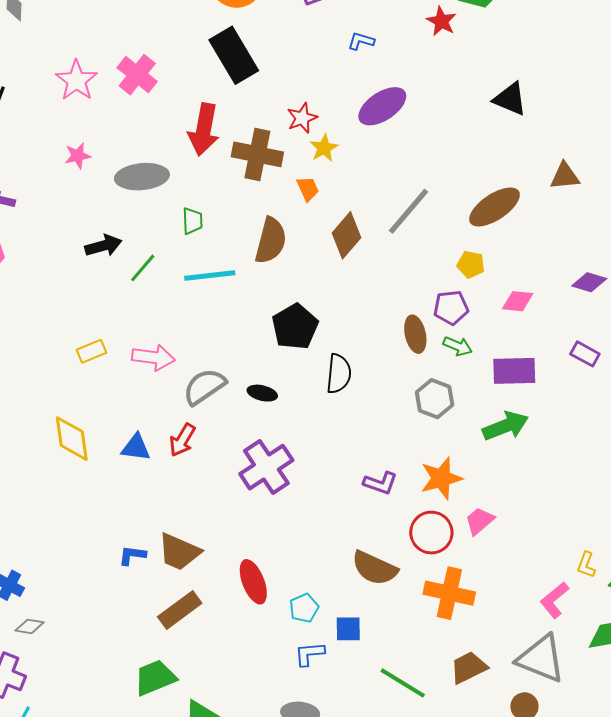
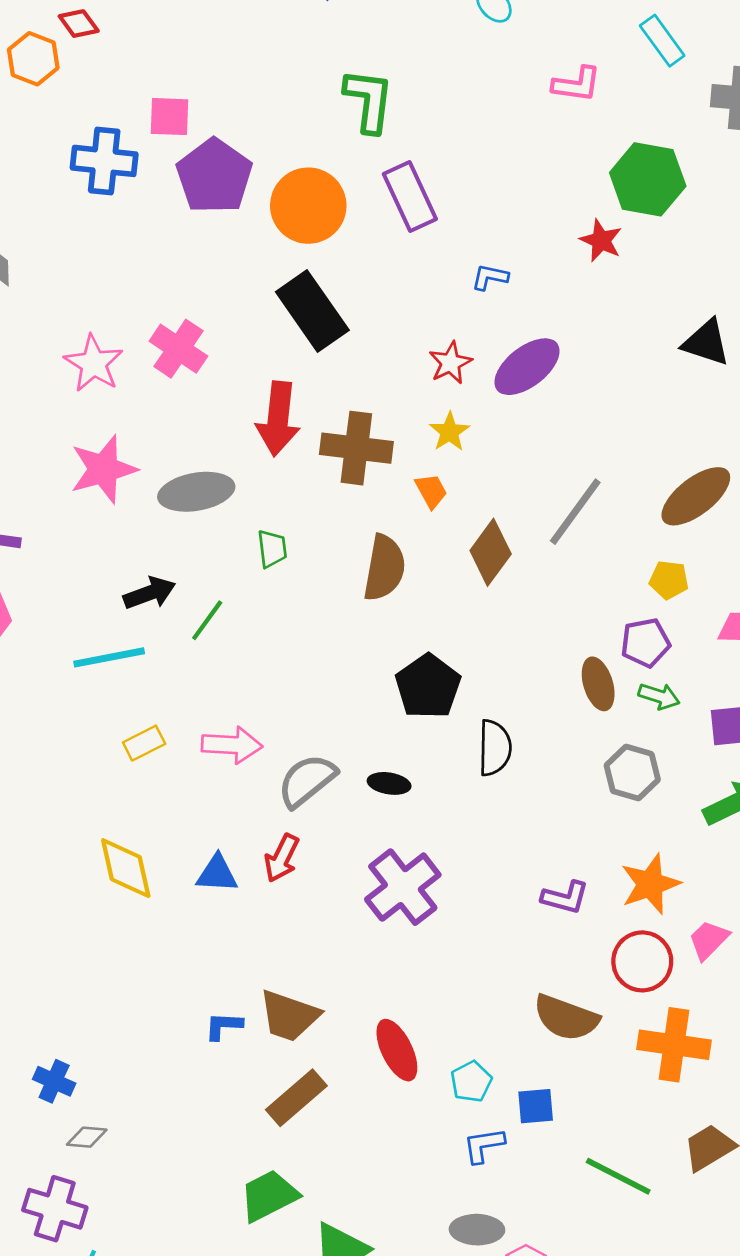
red star: (302, 118) -> (450, 363), moved
pink star: (78, 156) -> (103, 469), size x1.8
cyan line: (210, 276) -> (109, 657), moved

